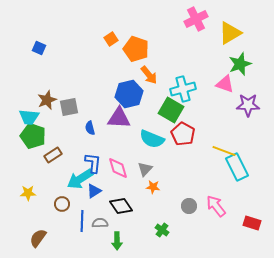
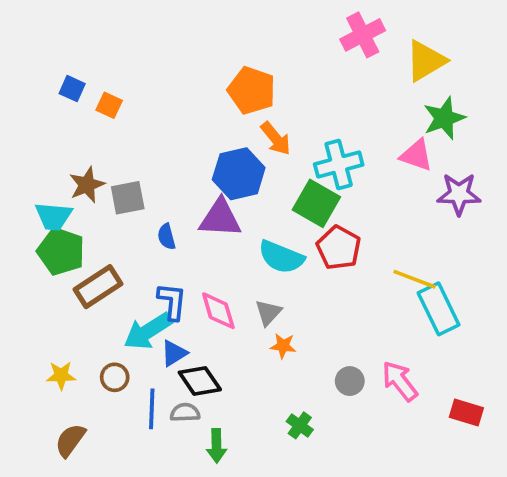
orange square: (111, 39) -> (109, 105), moved, turned -32
brown rectangle: (53, 155) -> (98, 287), size x1.4
yellow star: (28, 193) -> (61, 375), moved
black diamond: (121, 206) -> (200, 381), moved

